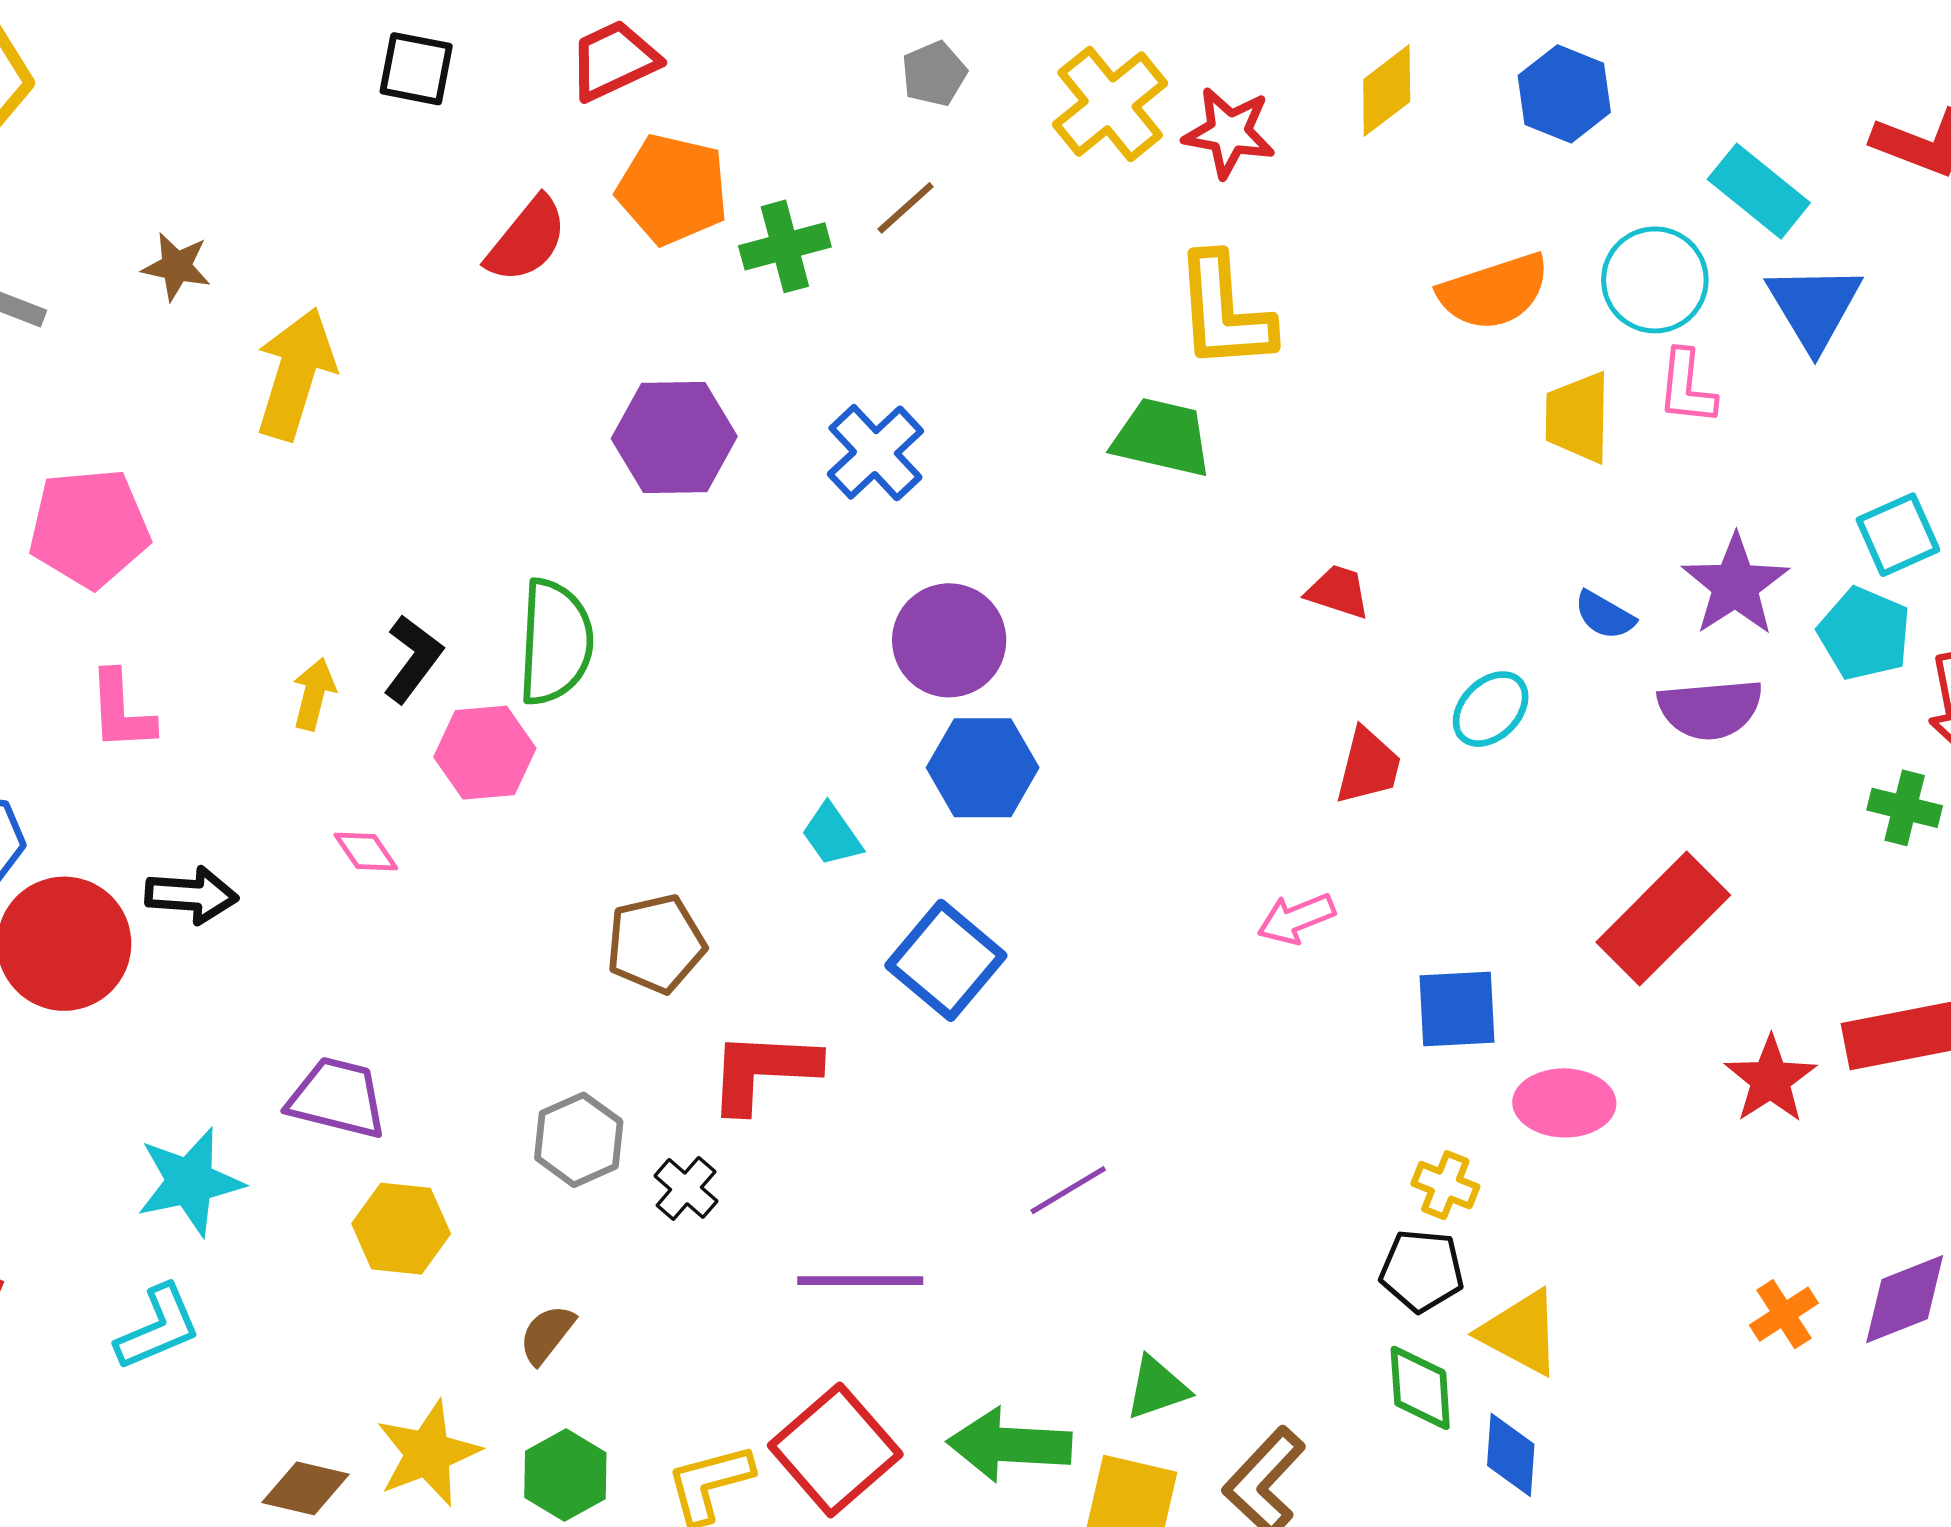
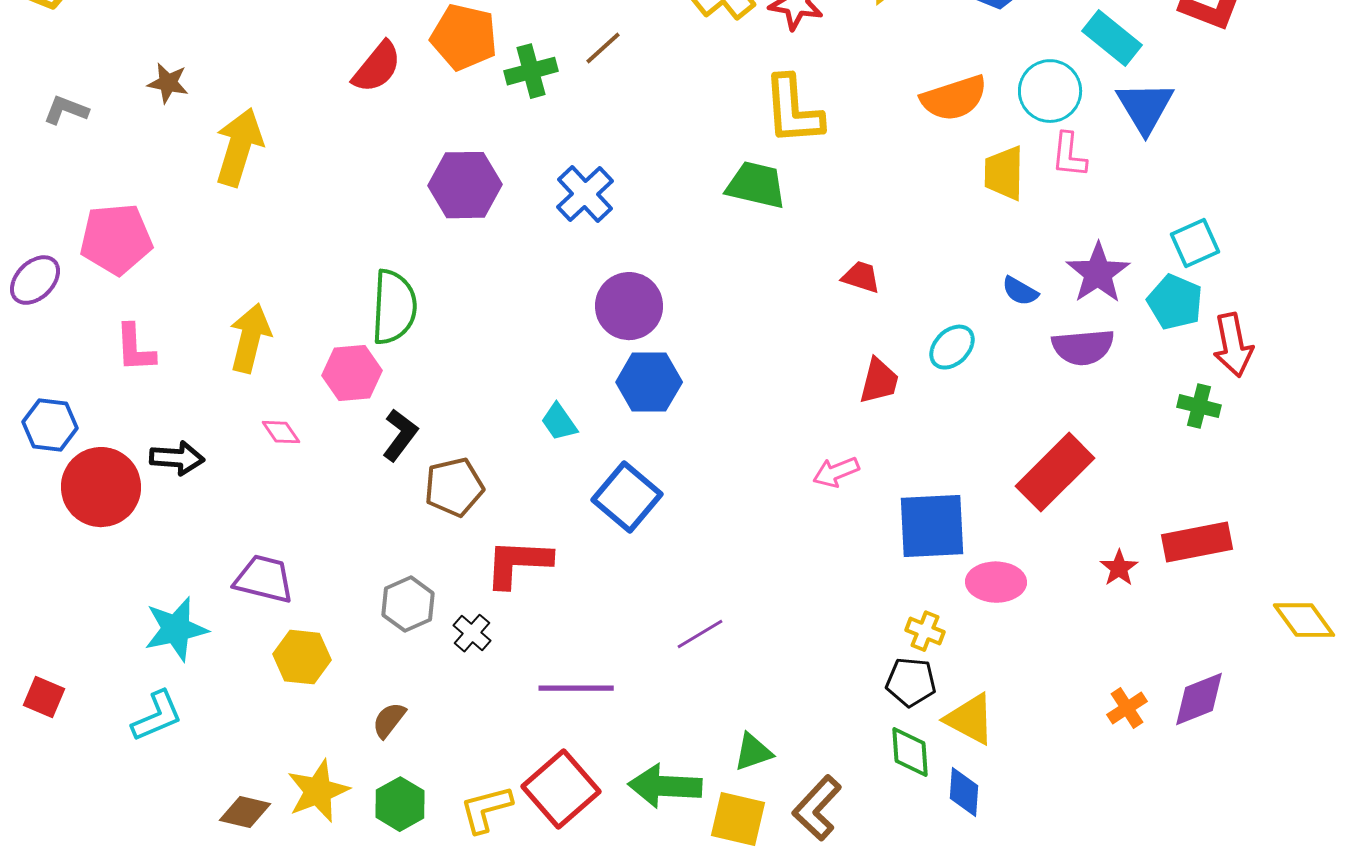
black L-shape: (413, 659) -> (400, 435), moved
yellow arrow: (314, 694) -> (250, 338), size x1.6
blue square: (1457, 1009) -> (932, 526), size x1.4
red star: (1771, 1079) -> (1119, 568), size x0.7

